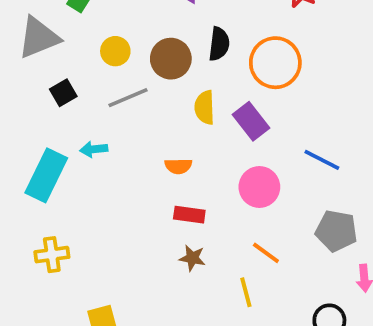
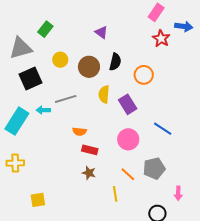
orange circle: (275, 63) -> (144, 75), size x0.7
black square: (63, 93) -> (30, 79), size x1.6
gray line: (128, 98) -> (66, 99), moved
orange semicircle: (178, 166) -> (79, 131), moved
gray pentagon: (336, 231) -> (154, 168), moved, turned -30

